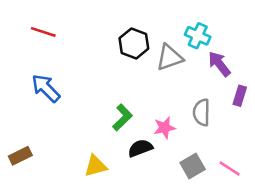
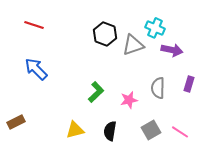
purple arrow: (219, 64) -> (172, 50), turned 140
purple rectangle: (240, 96) -> (189, 84), moved
black semicircle: (140, 148) -> (110, 131), moved, turned -60

